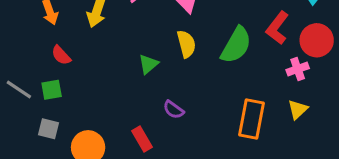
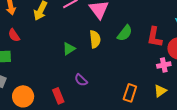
red L-shape: (277, 28) -> (154, 37), turned -35
green semicircle: (236, 45) -> (125, 33), moved, size x0.7
orange rectangle: (251, 119) -> (130, 93), size x0.7

